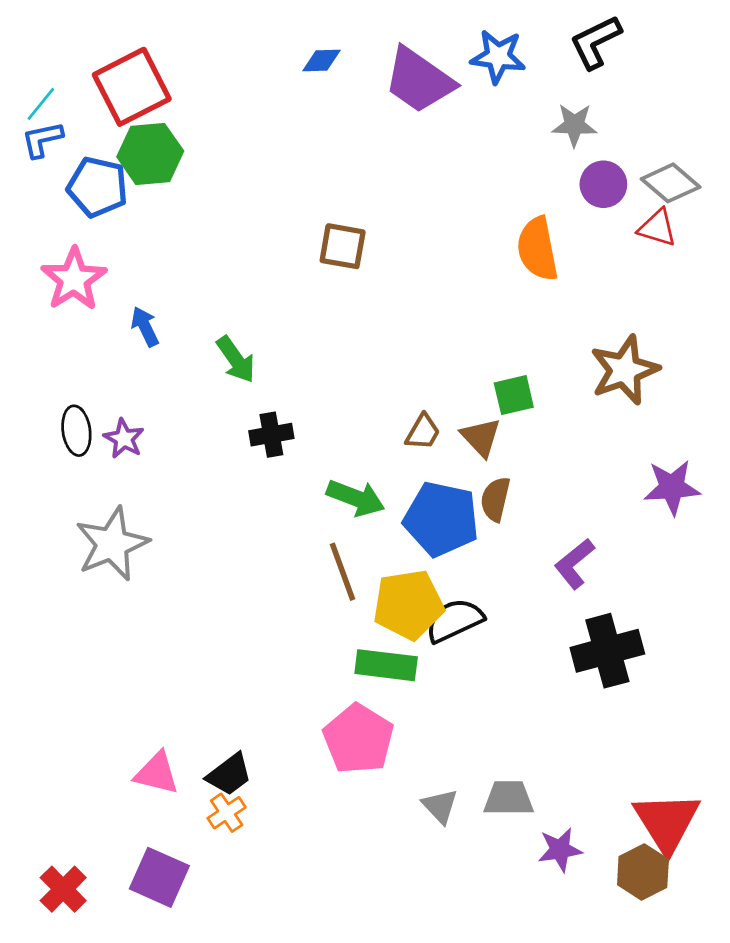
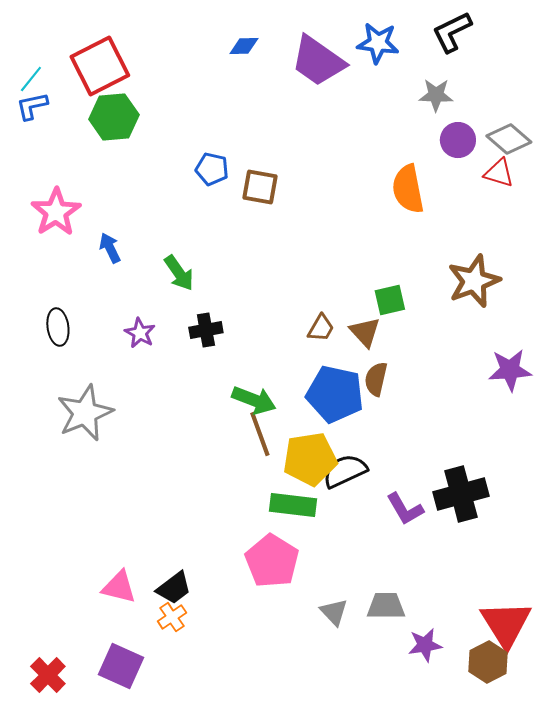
blue pentagon: (97, 187) -> (212, 169), moved, size x0.7
purple star: (124, 439) -> (140, 333), moved
green arrow: (356, 498) -> (254, 400), moved
purple L-shape: (574, 564) -> (405, 509), moved, turned -81

